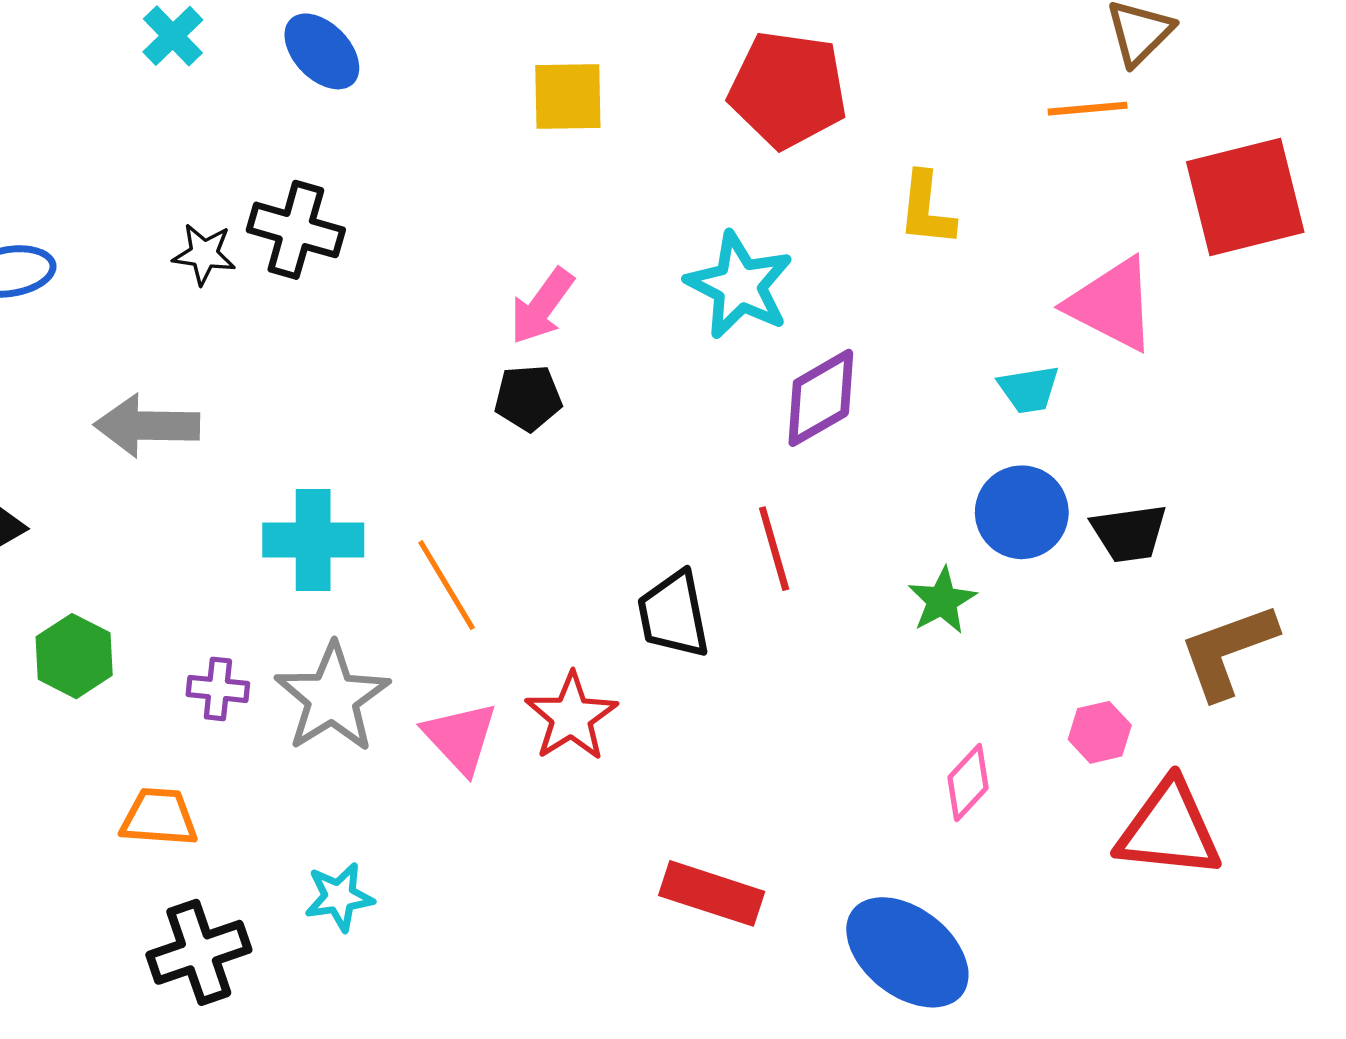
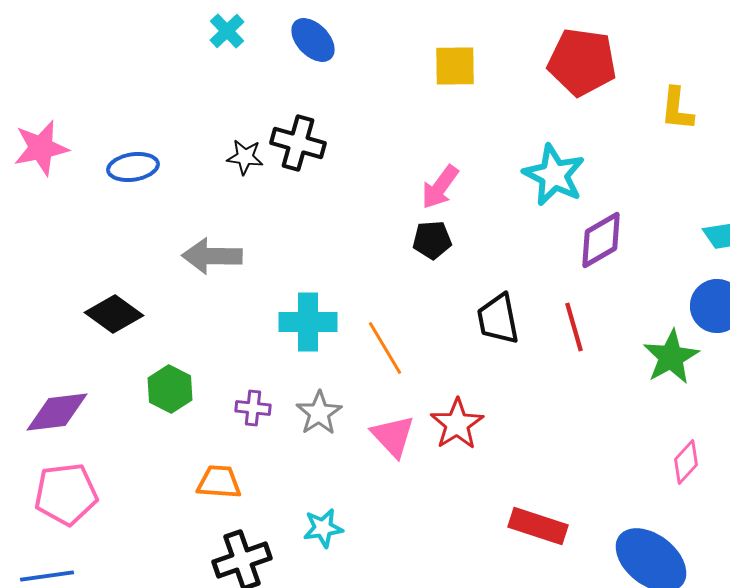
yellow L-shape: (926, 209) -> (677, 109), moved
green star: (942, 601) -> (671, 357), size x1.4
black trapezoid: (674, 614) -> (498, 319), moved
gray star: (332, 698) -> (319, 413), size x0.7

